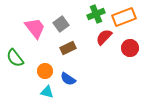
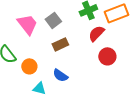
red circle: (130, 48) -> (107, 56), moved
orange circle: (45, 71) -> (29, 66), moved

